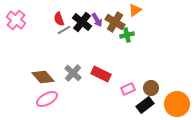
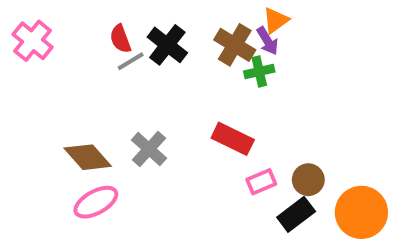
purple arrow: (97, 20) -> (267, 41), moved
red rectangle: (101, 74) -> (233, 139), moved

